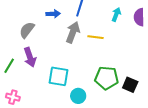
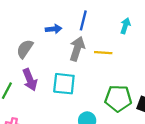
cyan square: (59, 76) -> (64, 84), moved

